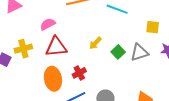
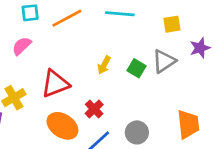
pink semicircle: (48, 24) -> (22, 46), moved
orange ellipse: (53, 79) -> (62, 126), turned -30

